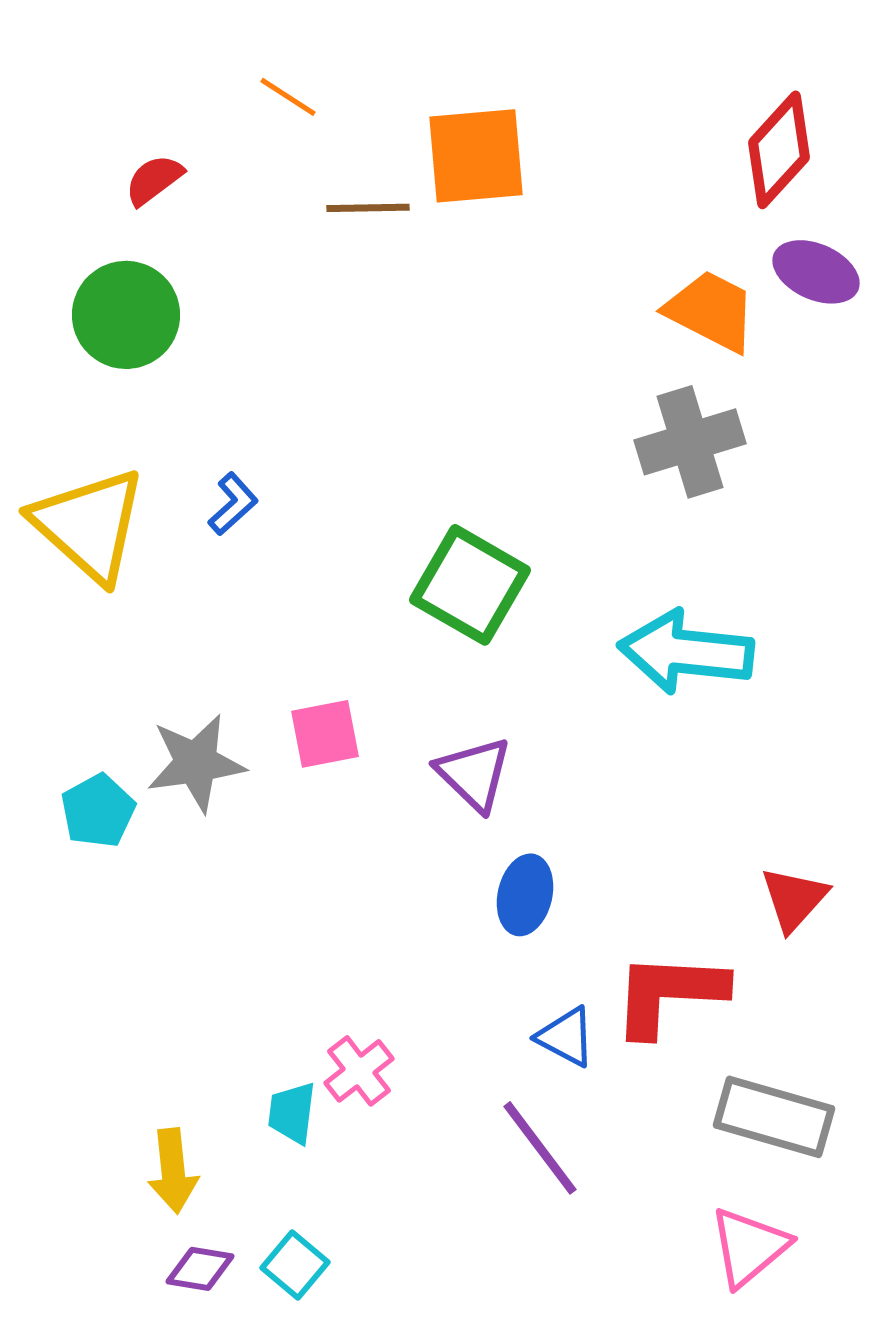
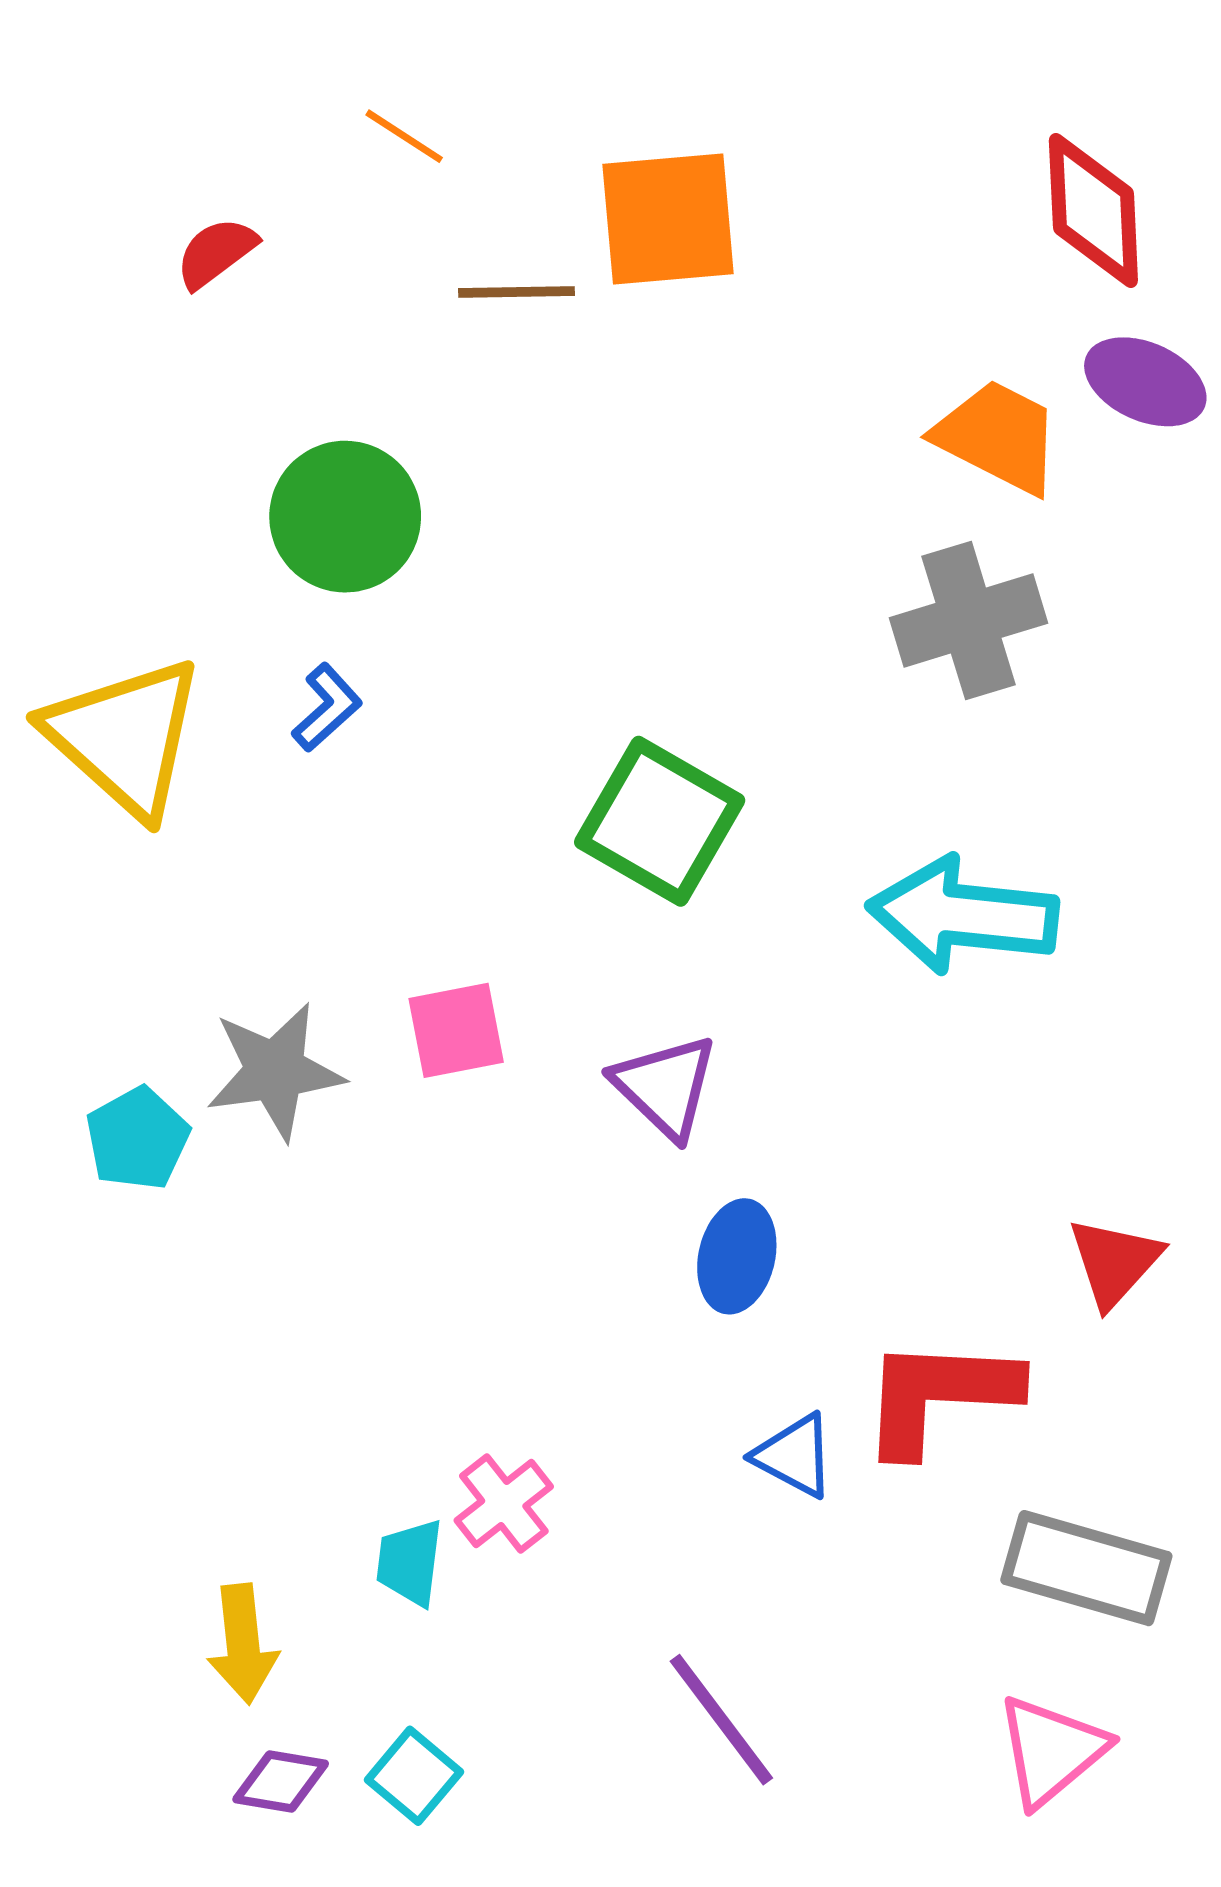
red diamond: (779, 150) -> (1093, 211), turned -45
green circle: (126, 315) -> (345, 517), moved
purple line: (540, 1148) -> (721, 1720), moved

